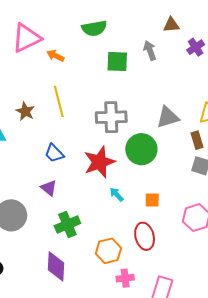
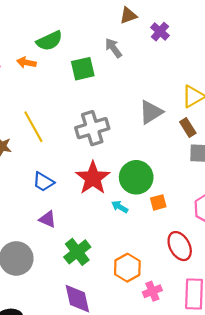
orange arrow: (55, 56) -> (26, 63), moved
green circle: (141, 149) -> (136, 177), moved
red ellipse: (145, 236) -> (180, 246), moved

